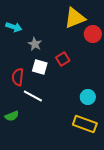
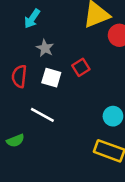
cyan arrow: (14, 27) -> (32, 19), moved, turned 105
red semicircle: (18, 77) -> (19, 76), moved

